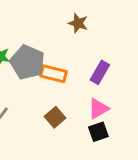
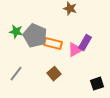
pink triangle: (98, 109) -> (75, 50), moved
black square: (98, 132) -> (97, 84), moved

